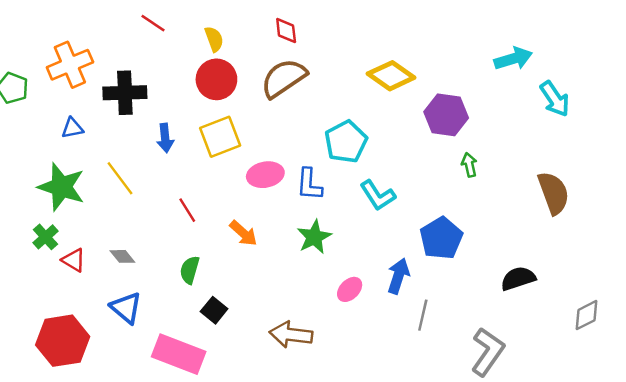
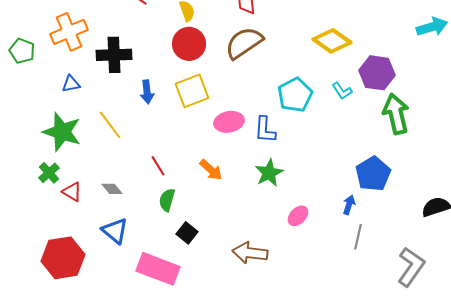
green arrow: (469, 165) -> (396, 114), size x2.0
cyan L-shape: (378, 195) -> (342, 91), moved, size x0.7
red line: (187, 210) -> (158, 166), moved
blue arrow: (398, 276) -> (349, 205), moved, size x0.7

